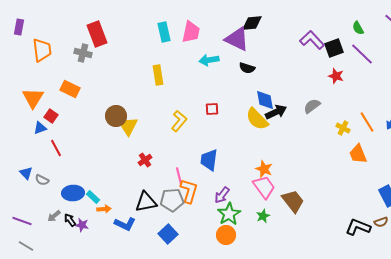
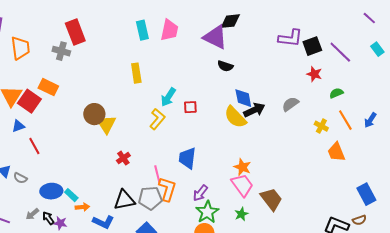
green semicircle: (358, 28) -> (336, 93), moved, turned 96
purple L-shape: (312, 40) -> (290, 38), turned 140
cyan arrow: (209, 60) -> (168, 97), moved, turned -48
red square: (51, 116) -> (29, 101), moved, size x1.6

